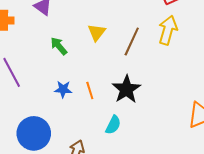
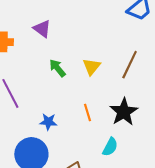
yellow triangle: (97, 32) -> (92, 67), moved
blue star: (63, 89) -> (48, 122), moved

